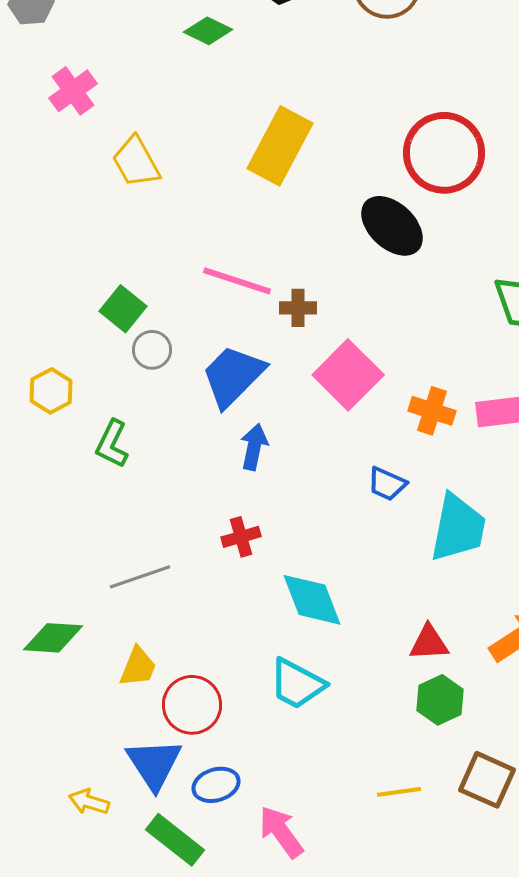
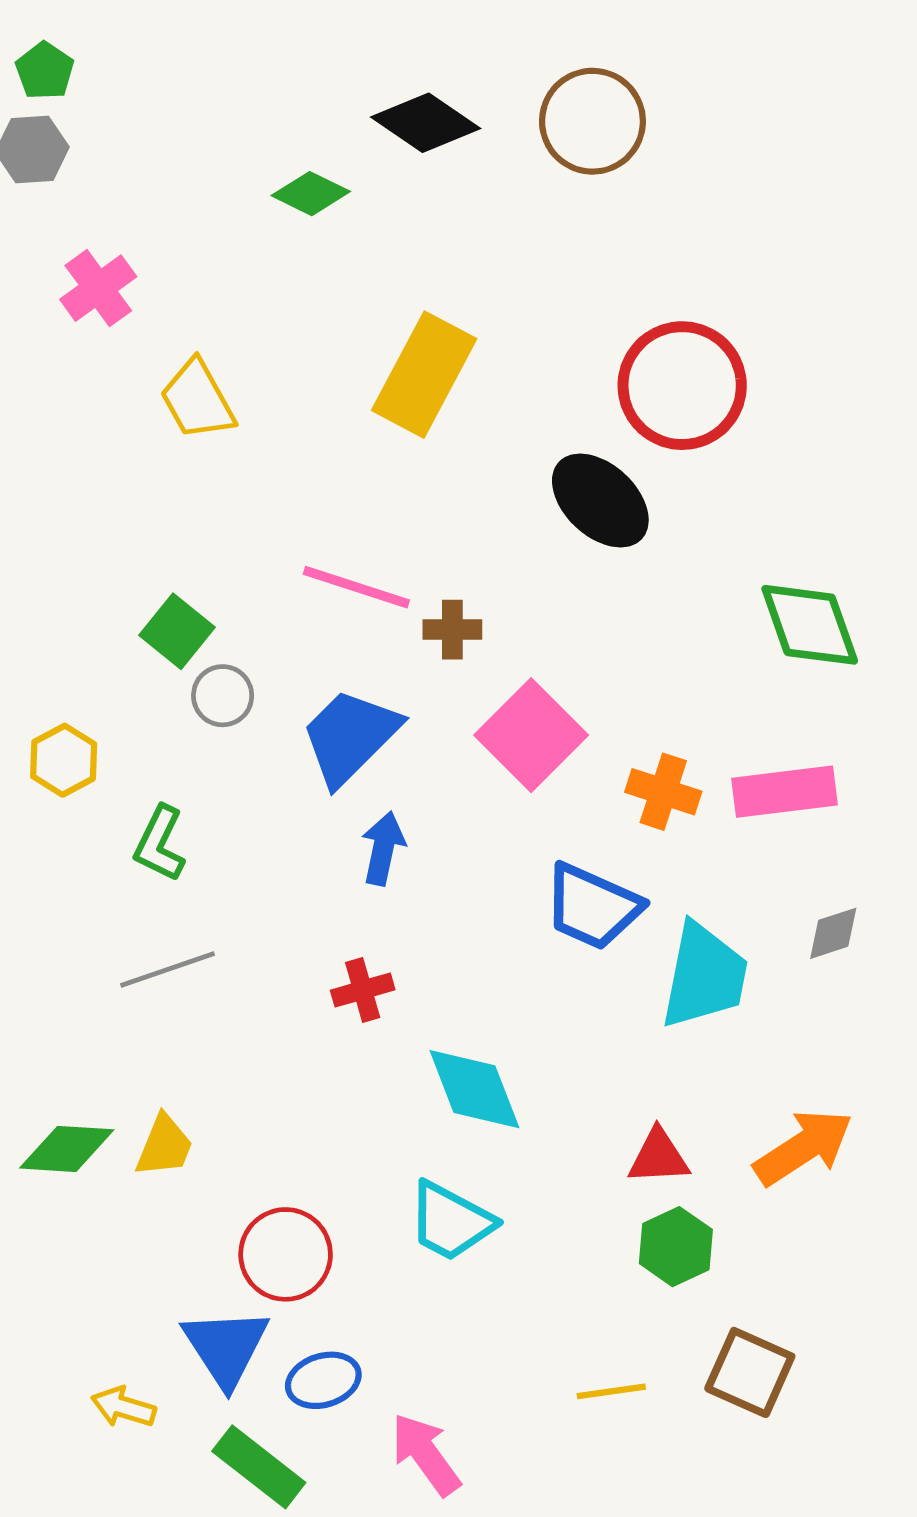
blue trapezoid: (387, 484) -> (592, 907), size x1.6
gray line: (140, 577) -> (168, 970), moved
yellow trapezoid: (138, 667) -> (164, 1146), moved

